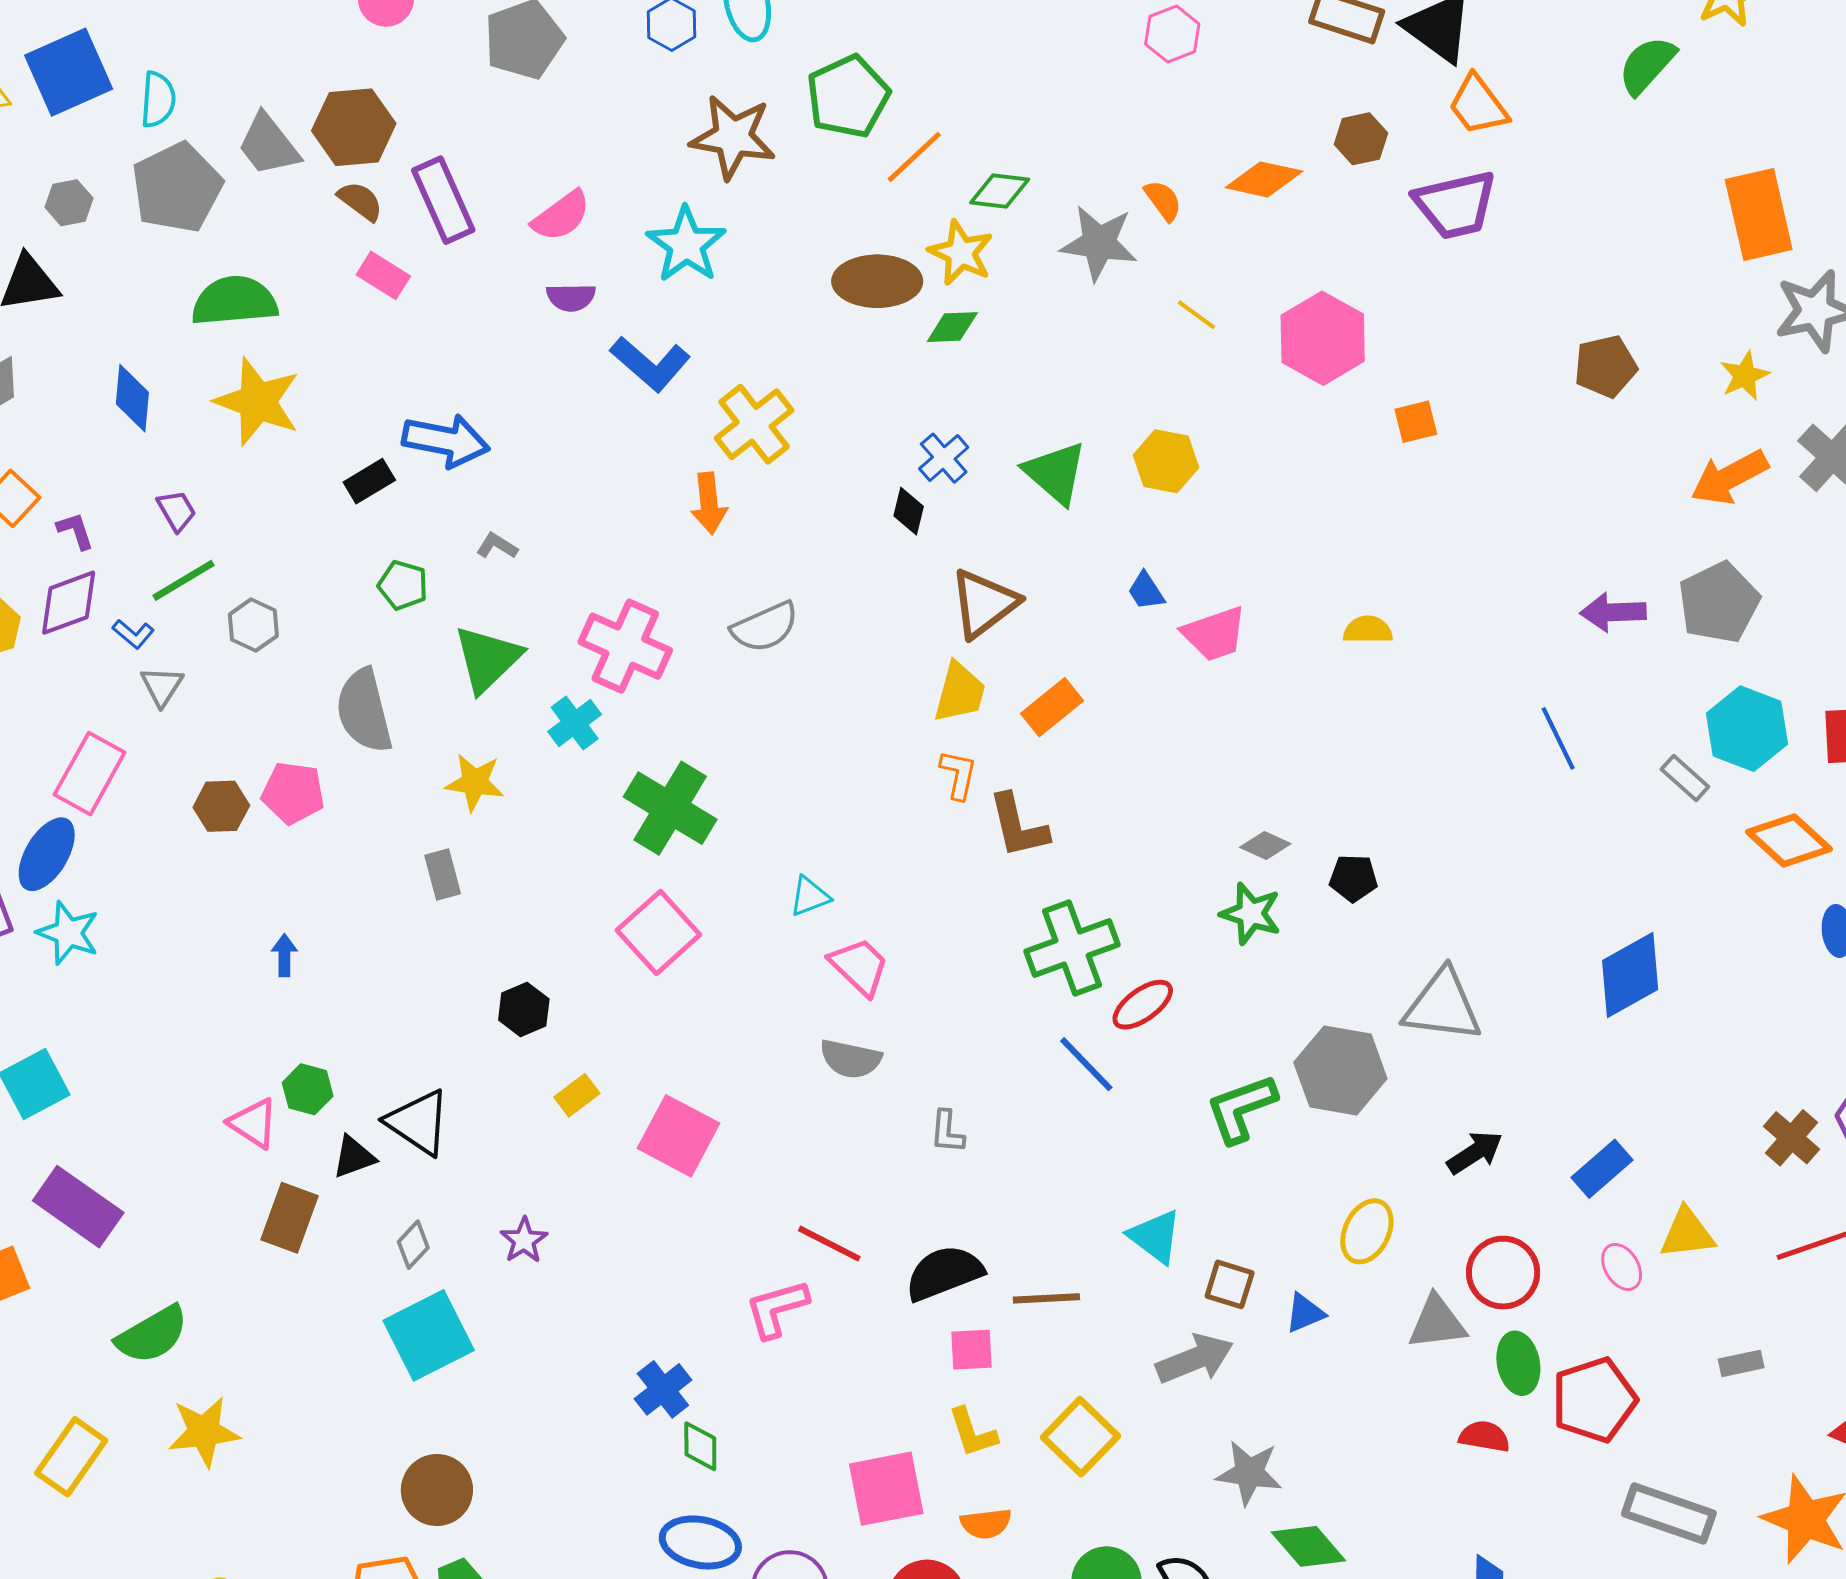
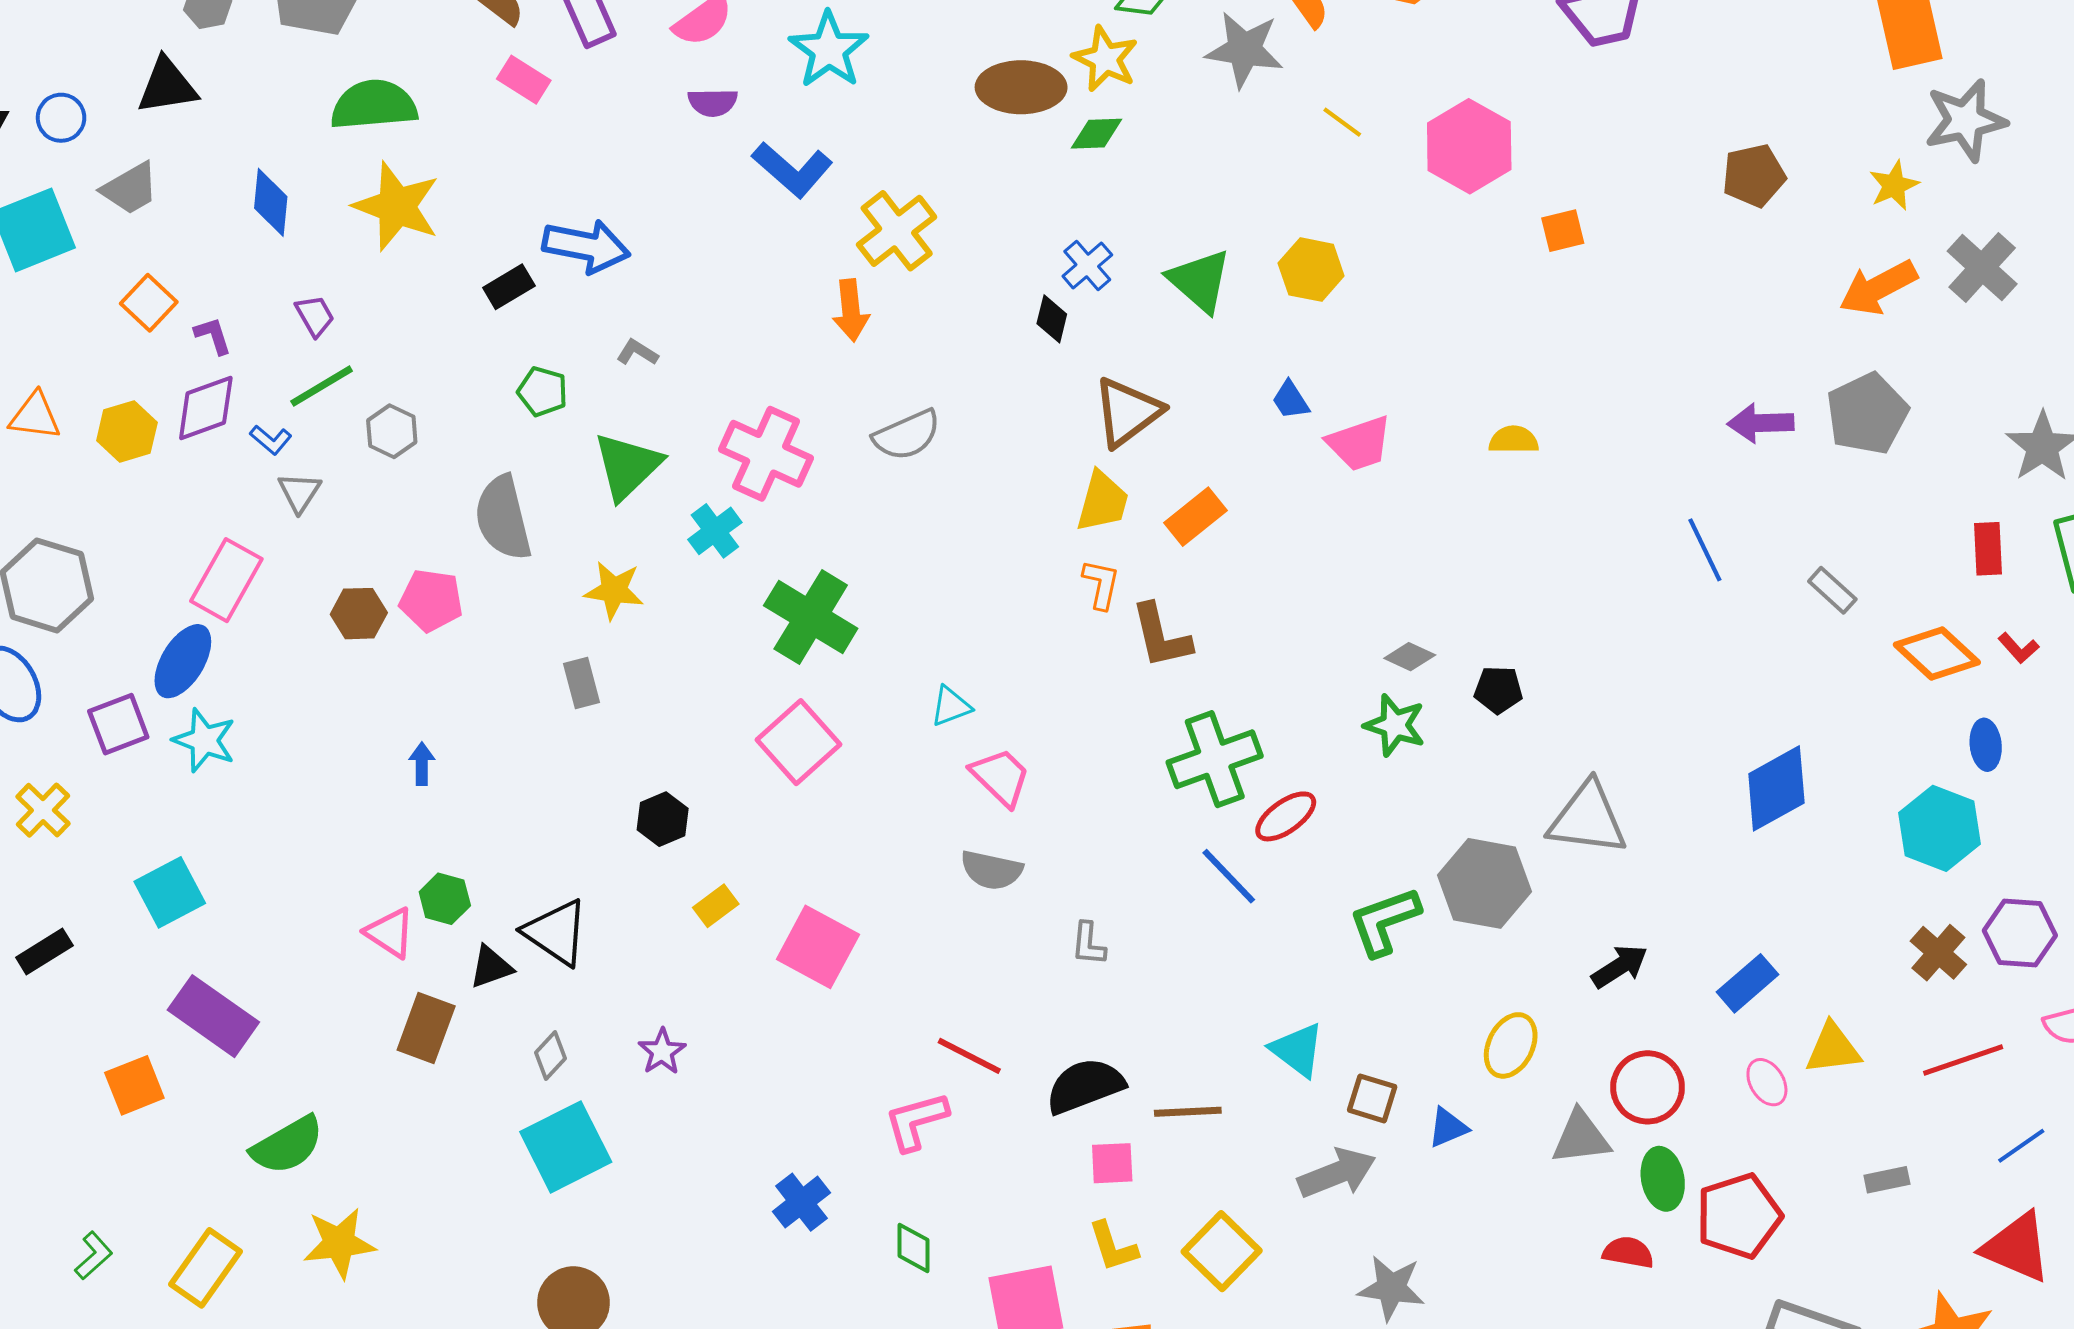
cyan hexagon: (1747, 729) -> (1939, 828), moved
green diamond: (700, 1446) -> (913, 1248), moved

